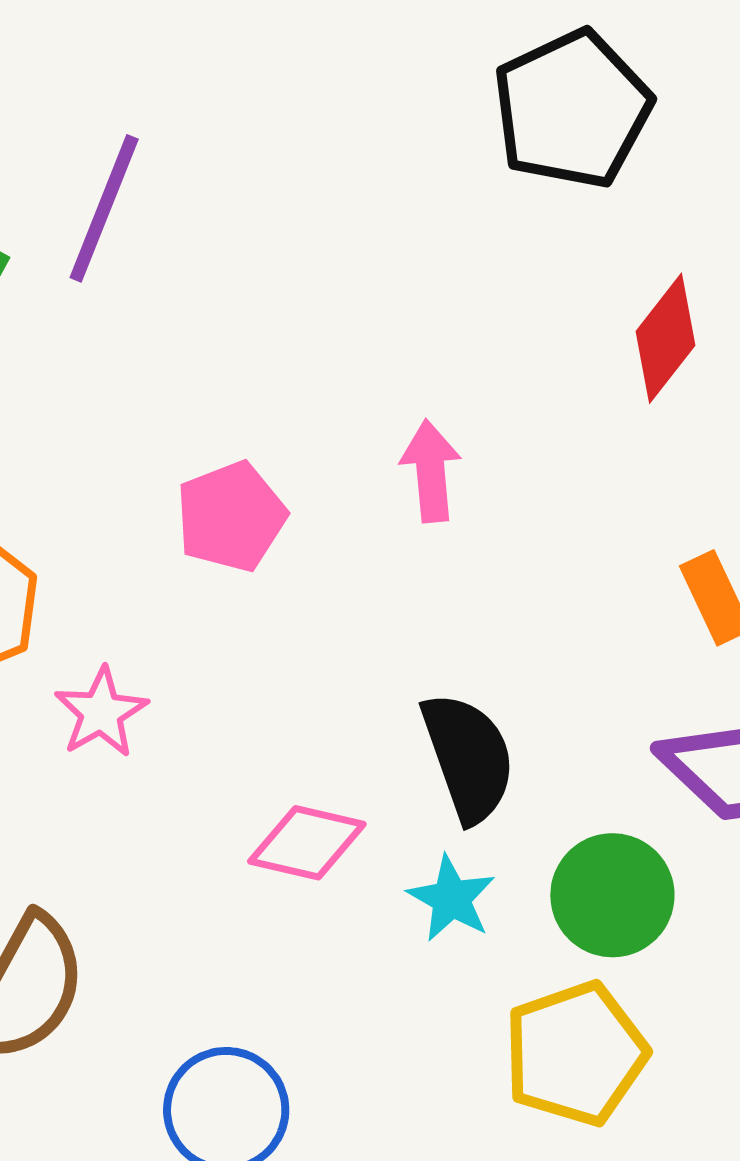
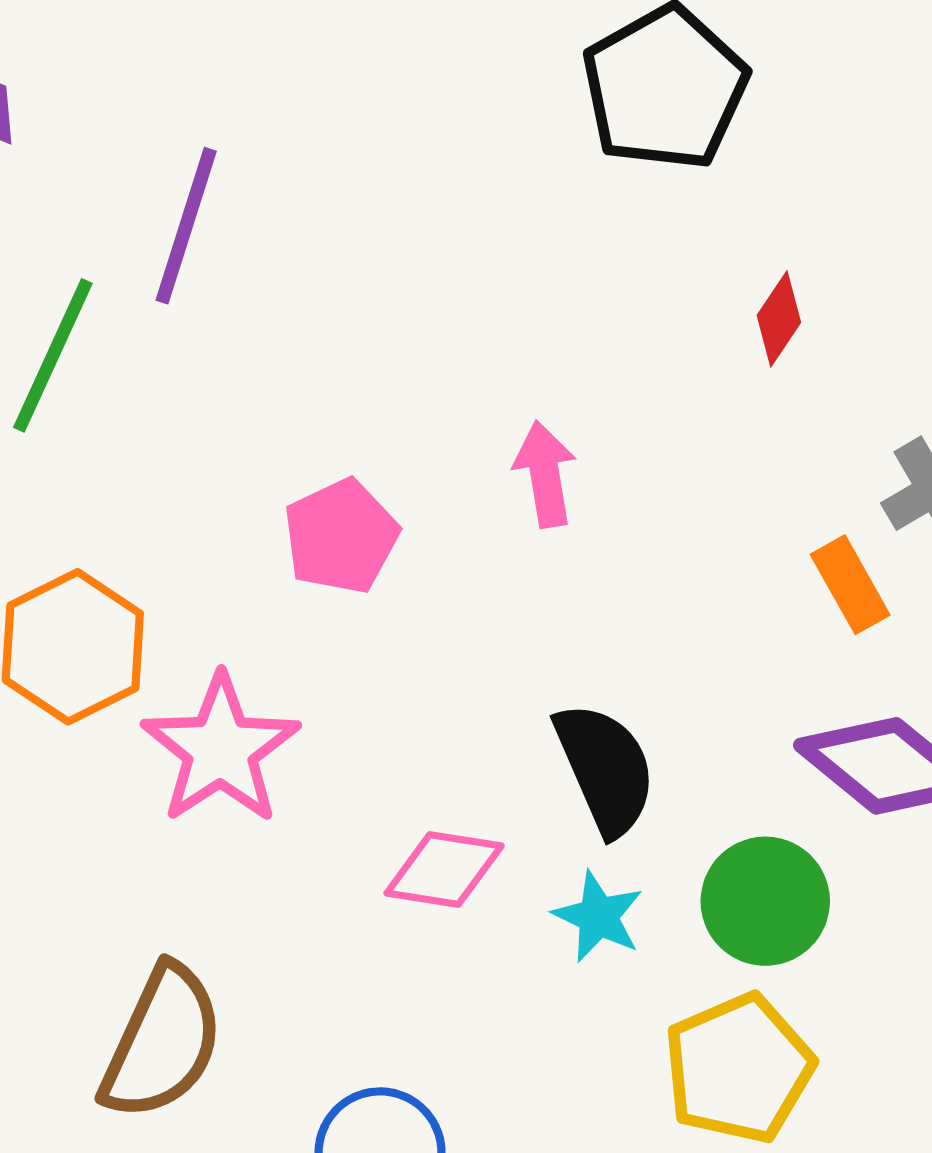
red diamond: (665, 338) -> (779, 319), size x0.7
pink star: (101, 712) -> (221, 749), size x1.6

